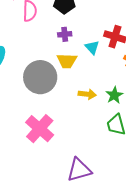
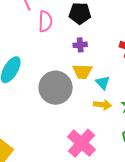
cyan triangle: (92, 47) -> (103, 83), moved
pink cross: (40, 129) -> (82, 143), moved

